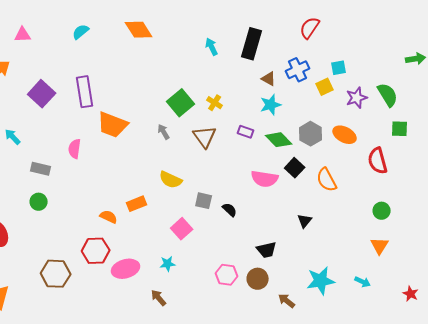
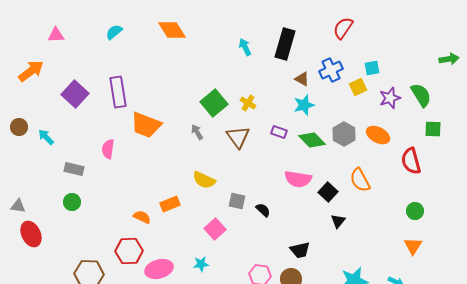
black square: (295, 168) -> (328, 192), moved

